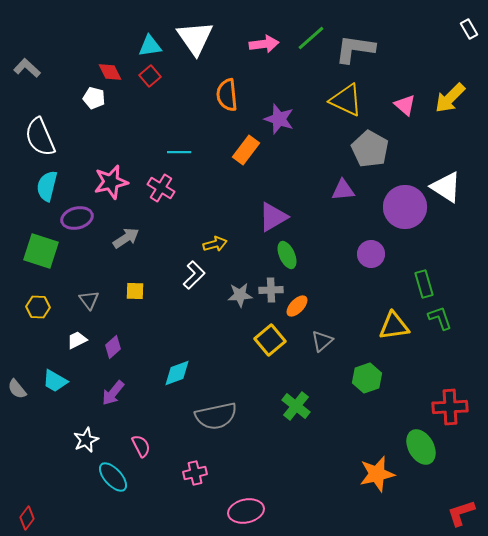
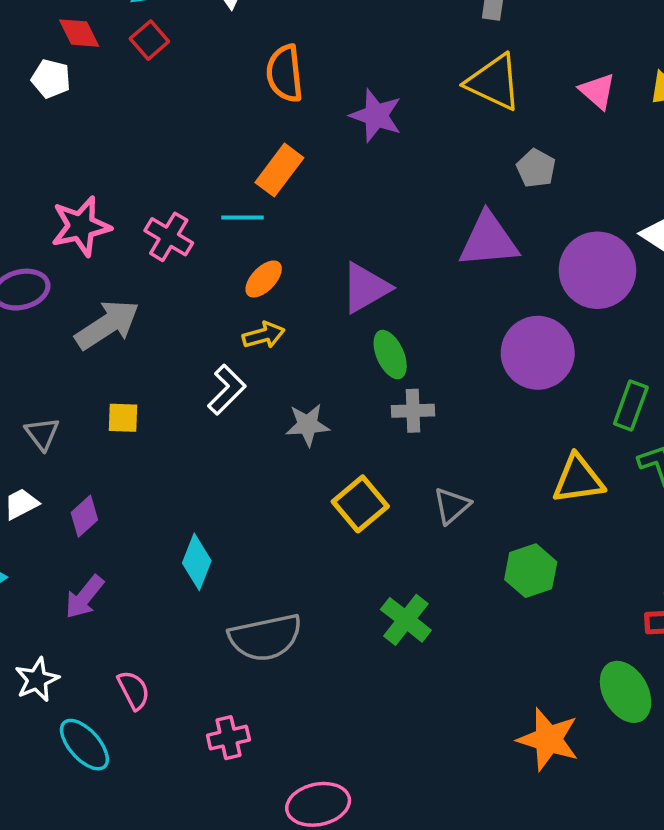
gray pentagon: (370, 149) -> (536, 168), size x0.6
orange rectangle: (246, 150) -> (279, 170), moved
cyan line: (179, 152) -> (243, 217), moved
purple triangle: (343, 190) -> (489, 240), size x1.5
gray arrow: (126, 238) -> (107, 325), size x1.4
purple circle: (371, 254) -> (538, 353), size x1.5
green rectangle: (424, 284) -> (631, 405), turned 36
gray cross: (271, 290) -> (413, 411), moved
orange ellipse: (297, 306) -> (264, 279), moved
cyan diamond: (177, 373) -> (197, 562), turned -48
orange star: (377, 474) -> (548, 739), turned 30

